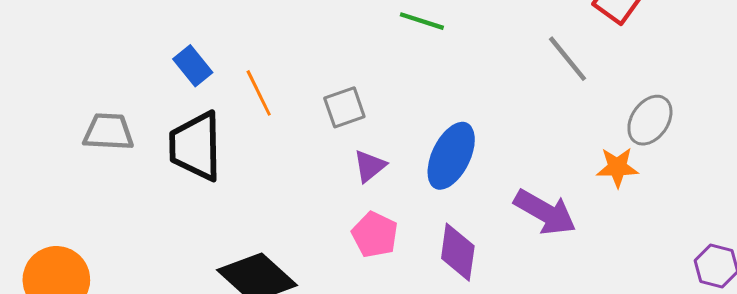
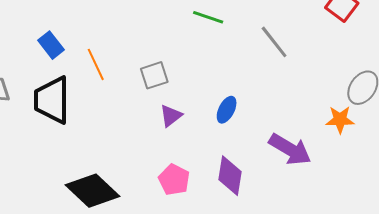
gray line: (567, 59) -> (274, 42), moved
blue ellipse: (451, 156) -> (227, 110), size x0.6
pink pentagon: (375, 235) -> (174, 180), moved

